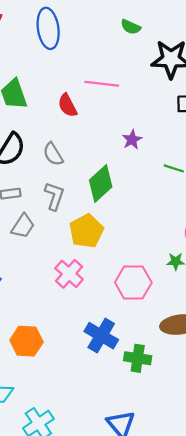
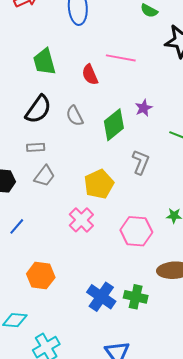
green diamond: (101, 183) -> (114, 125), moved
gray L-shape: (54, 196) -> (141, 162), moved
blue cross: (101, 336) -> (101, 297), moved

